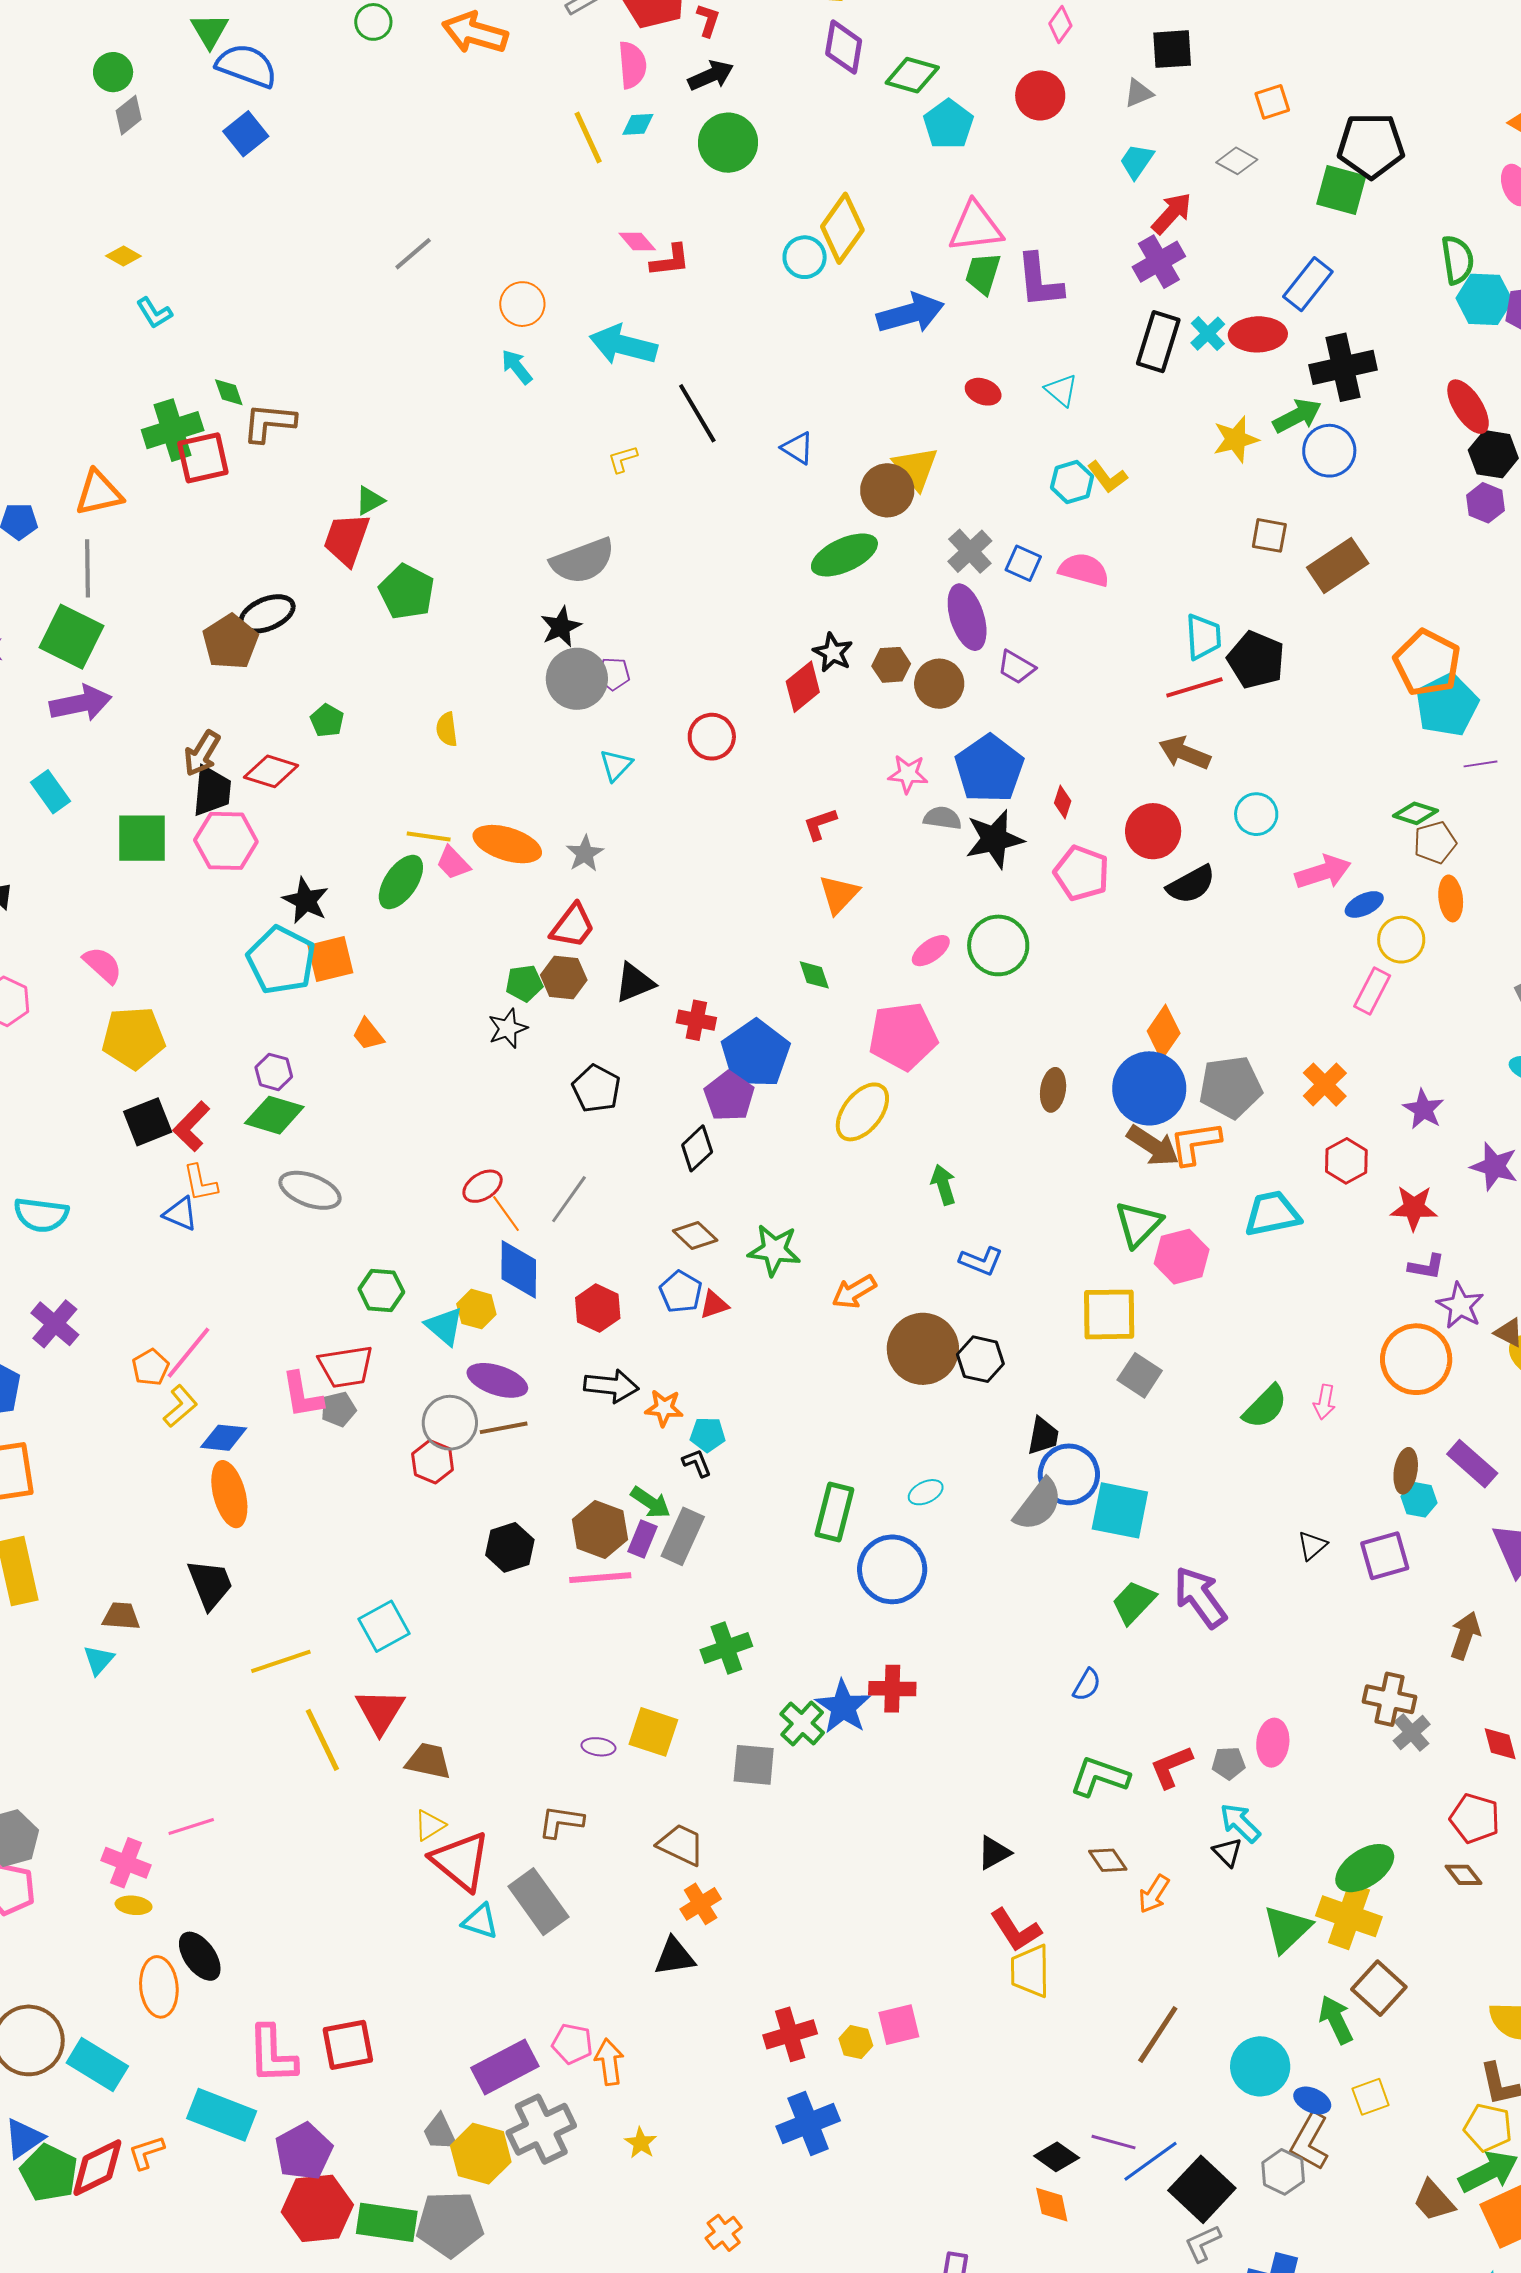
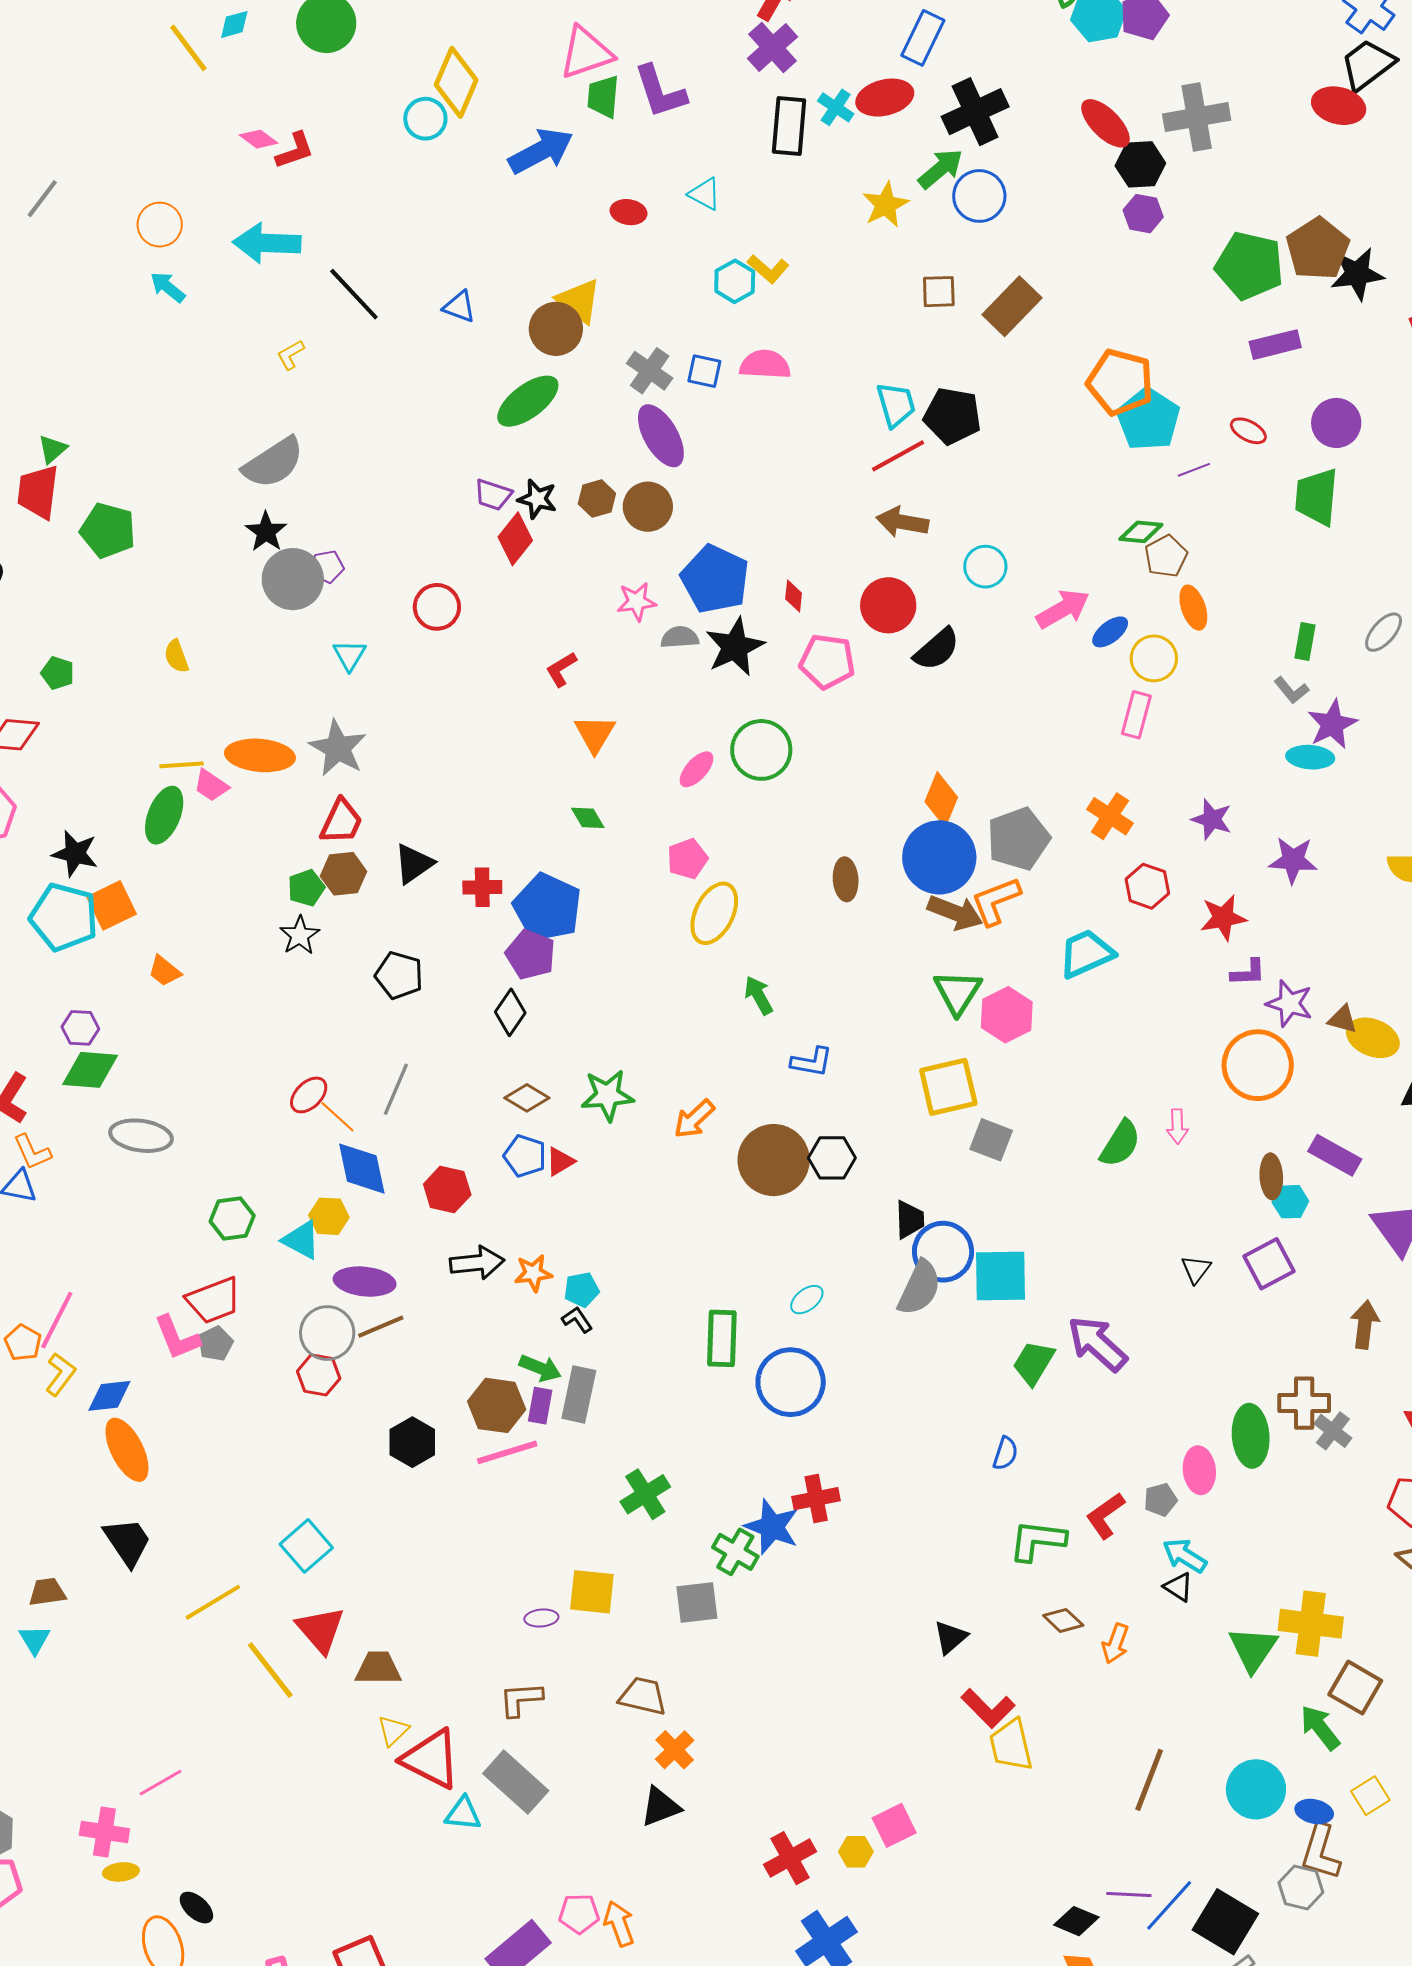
purple trapezoid: (1016, 667) -> (493, 495), moved
gray star: (585, 854) -> (338, 748), size x1.5
pink pentagon: (903, 1036) -> (687, 859), size x0.6
yellow ellipse: (862, 1112) -> (714, 913), moved
green ellipse: (1365, 1868) -> (1251, 1436), moved, turned -48
black ellipse: (200, 1956) -> (196, 1908), size x0.7

